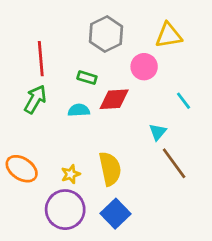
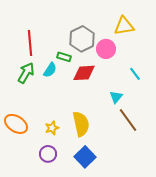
gray hexagon: (106, 34) -> (82, 39), moved
cyan semicircle: (79, 110) -> (50, 70), moved, turned 126
purple circle: (65, 210) -> (48, 154), size x0.6

